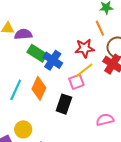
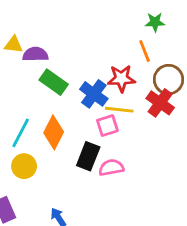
blue cross: (53, 60) -> (94, 94), moved
yellow line: (84, 70) -> (119, 110), turned 42
pink semicircle: (105, 120) -> (111, 168), moved
yellow circle: (23, 129) -> (24, 166), moved

